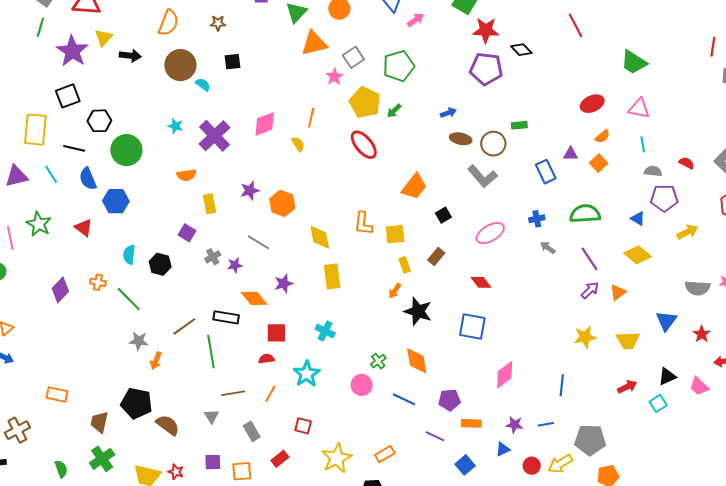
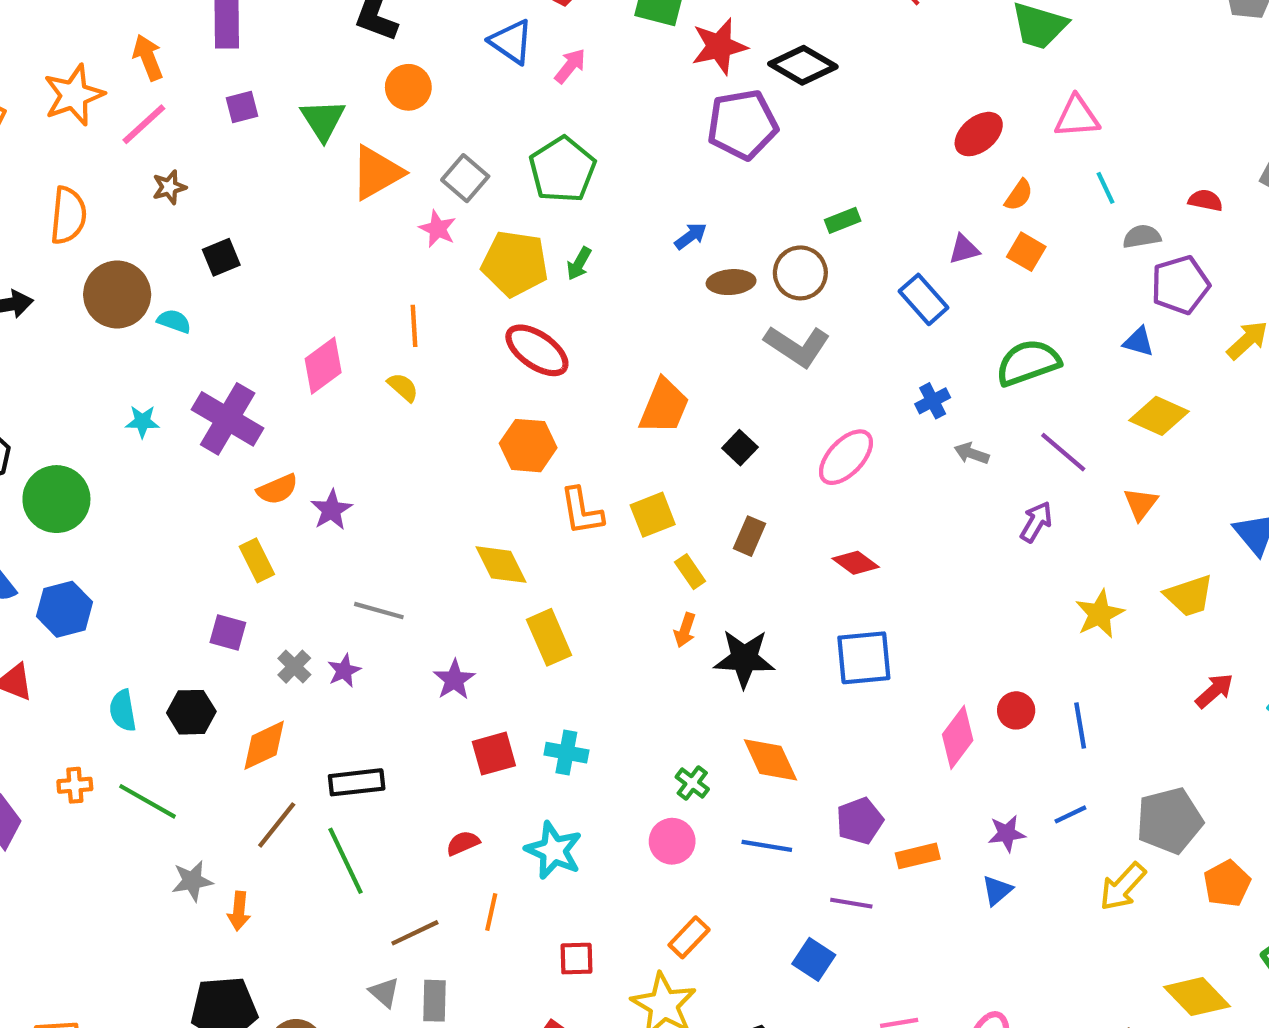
black diamond: (521, 50) -> (803, 65), size x1.4
orange semicircle: (186, 175) -> (277, 489), moved
orange hexagon: (282, 203) -> (528, 446), moved
purple arrow: (590, 290) -> (1036, 522), moved
orange diamond: (254, 298) -> (264, 745), moved, turned -60
red square: (276, 333) -> (494, 754), moved
gray rectangle: (252, 431) -> (435, 1001), moved, turned 48
orange rectangle: (385, 454) -> (689, 937), moved
blue square: (465, 465) -> (814, 959), moved
red circle: (532, 466) -> (1016, 710), moved

